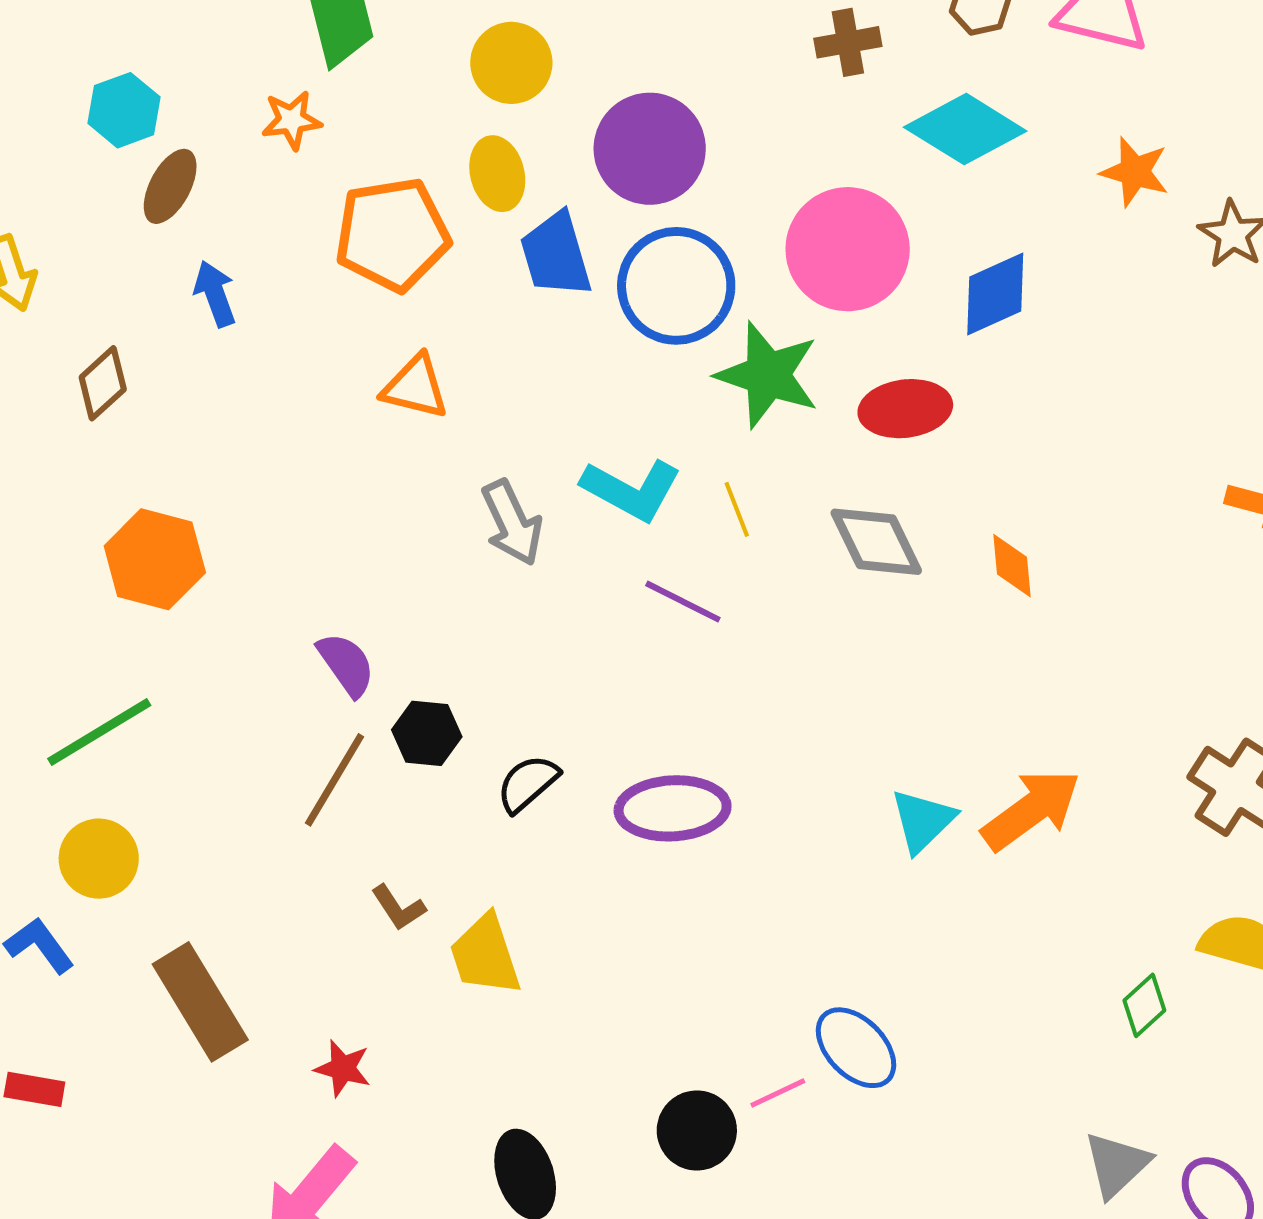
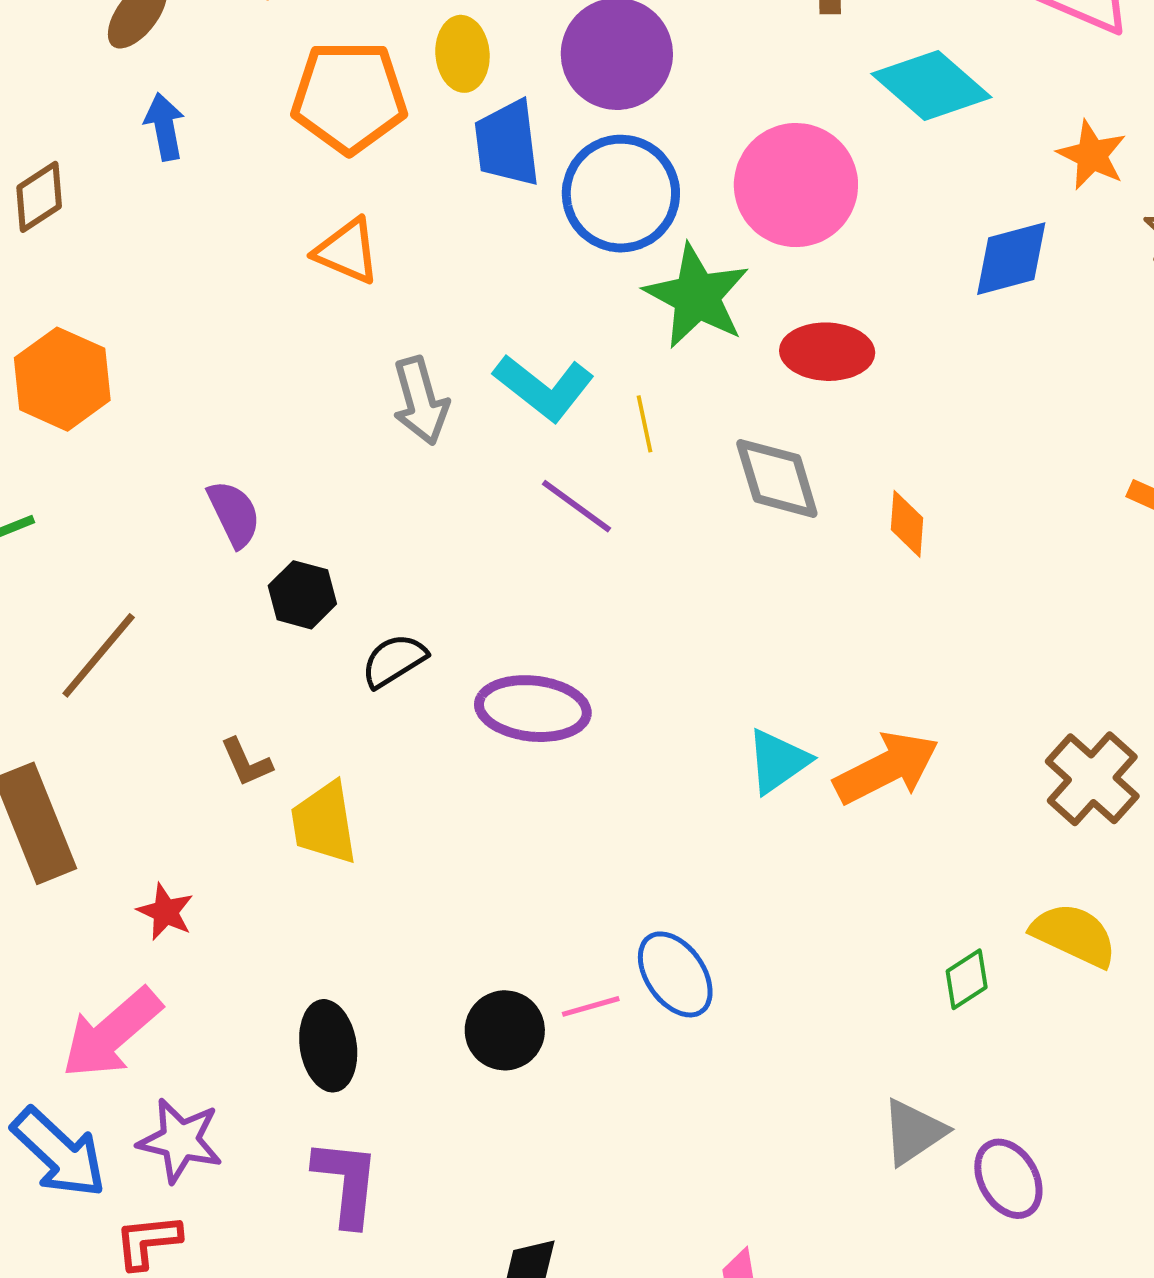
blue diamond: (995, 294) -> (1011, 259), moved
brown line: (335, 780) -> (99, 655), moved

